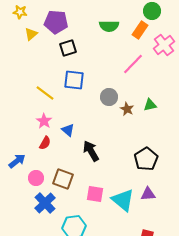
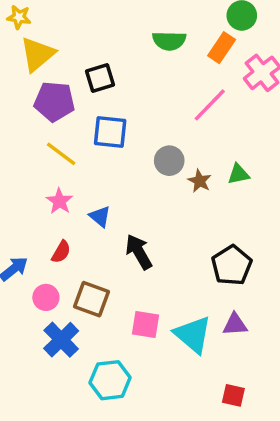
purple pentagon: (56, 22) -> (54, 102), moved
yellow triangle: (31, 34) -> (37, 54), size x1.6
red semicircle: (45, 143) -> (61, 252), moved

